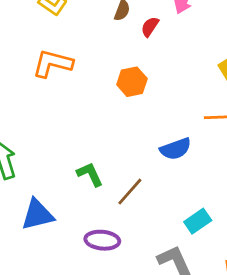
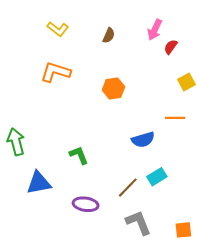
red semicircle: (150, 27) -> (171, 47), moved
brown line: (130, 192) -> (128, 188), moved
cyan rectangle: (198, 221) -> (157, 177), moved

